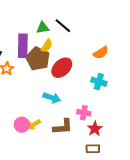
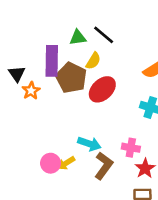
yellow semicircle: (47, 46) -> (93, 61), moved
cyan arrow: (52, 98) -> (89, 144), moved
brown L-shape: (63, 127) -> (104, 166), turned -50

